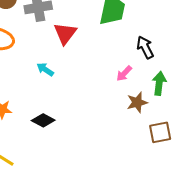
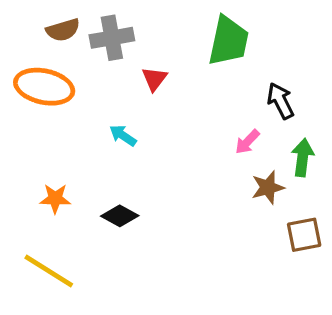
red triangle: (65, 33) -> (154, 79), size x0.7

